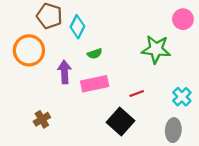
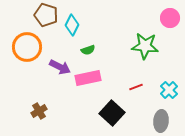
purple arrow: (64, 72) -> (60, 67), turned 120
red line: (137, 93) -> (136, 87), moved

